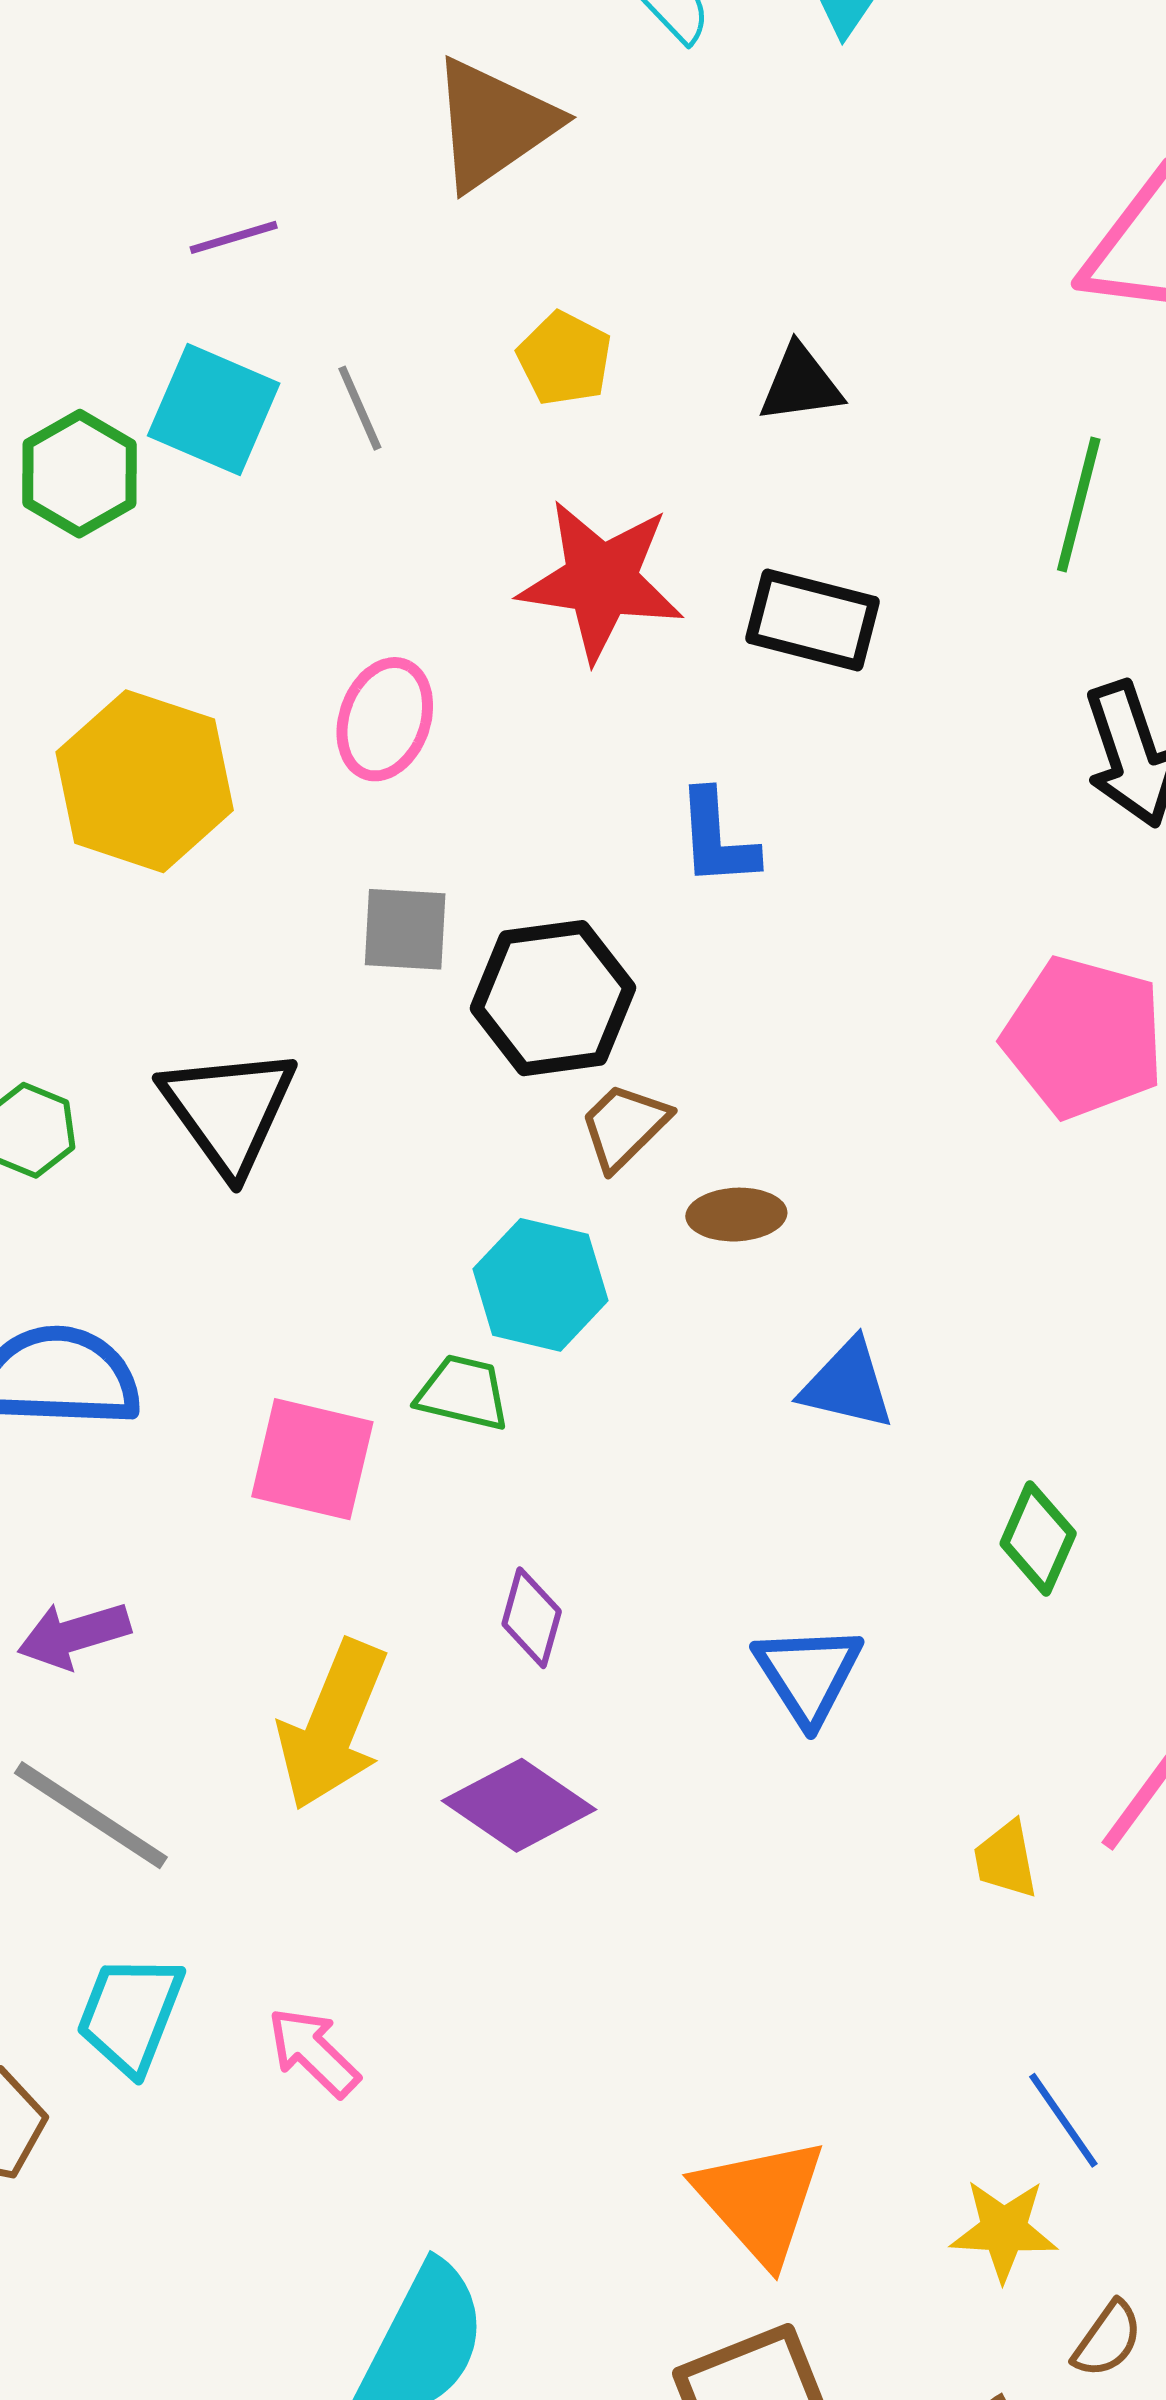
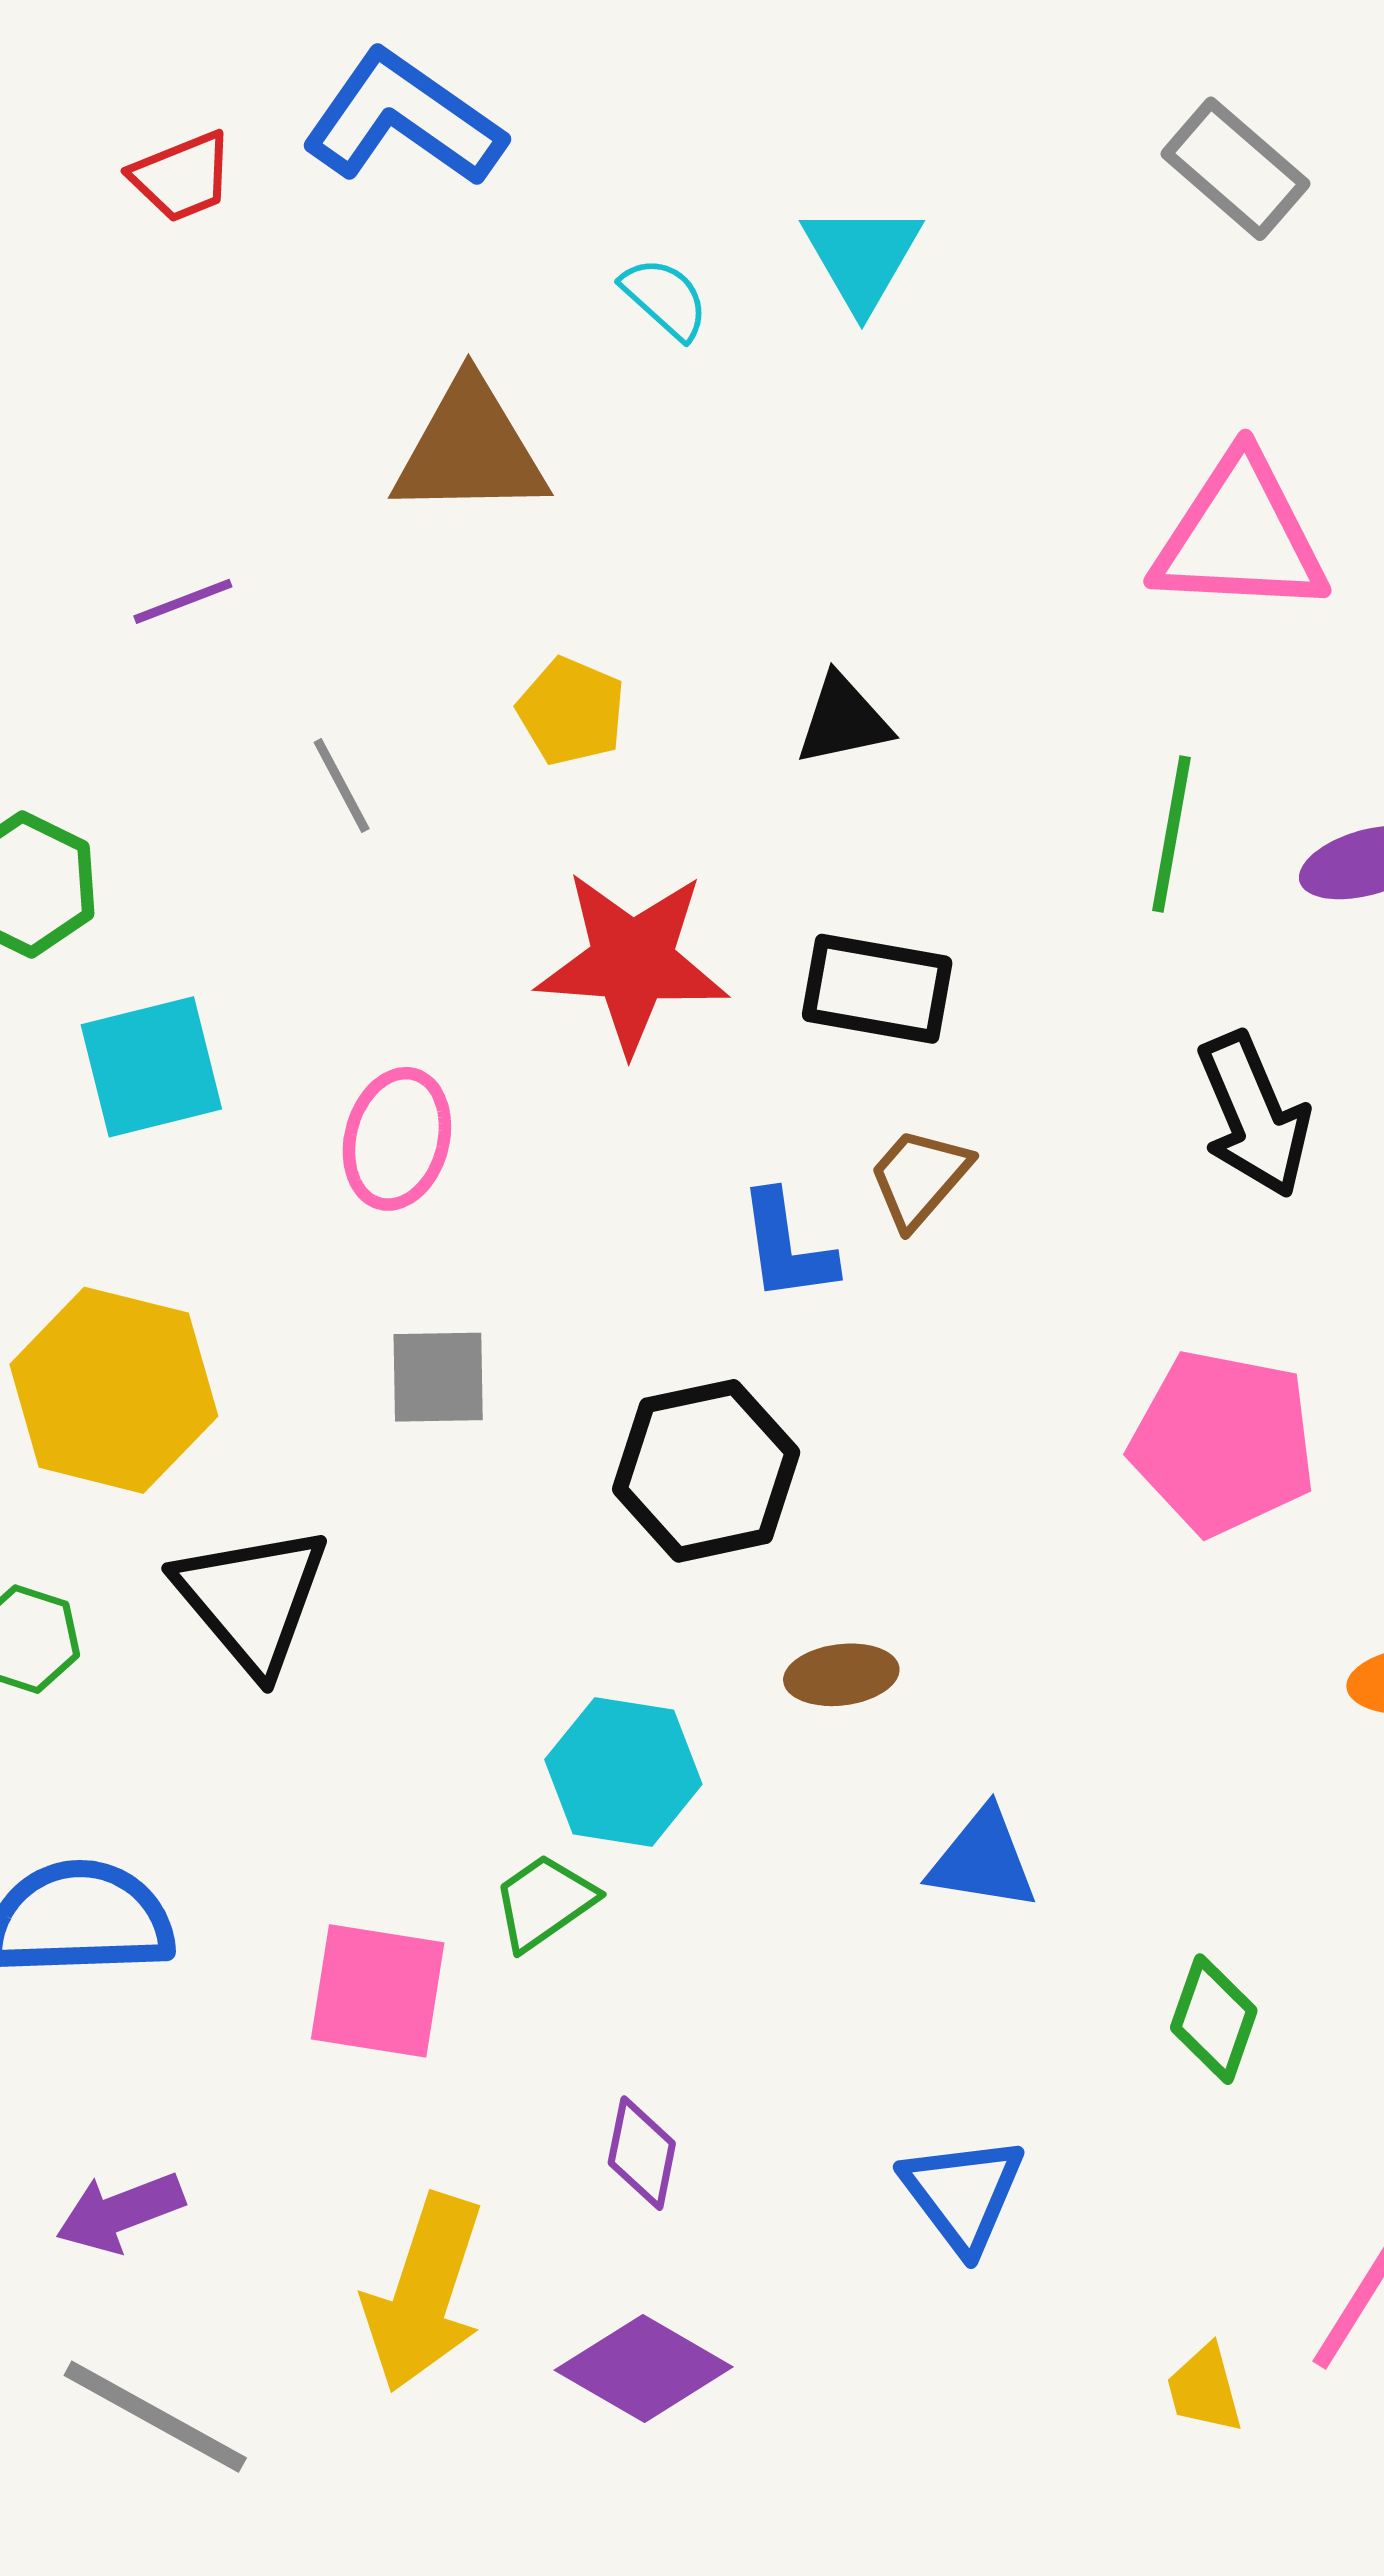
brown triangle: (493, 124) -> (470, 449), turned 38
cyan square: (214, 409) -> (151, 1067), moved, turned -33
yellow hexagon: (145, 781) -> (114, 1390), moved
black hexagon: (553, 998) -> (706, 1471), moved
brown trapezoid: (624, 1126) -> (919, 1178), moved
green trapezoid: (463, 1393) -> (544, 1902), turned -44

